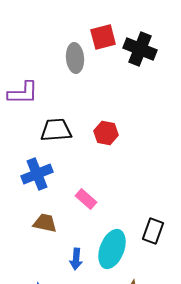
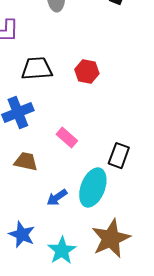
black rectangle: (153, 231) -> (119, 156), moved
blue arrow: (76, 259) -> (57, 198), turned 50

